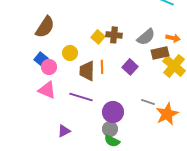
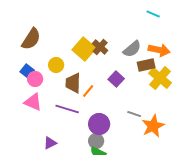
brown cross: (114, 35) -> (100, 47), turned 35
yellow square: (98, 37) -> (84, 49), size x1.6
orange arrow: (173, 38) -> (159, 50), size x1.5
orange line: (102, 67) -> (88, 91), moved, turned 40

